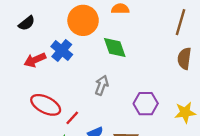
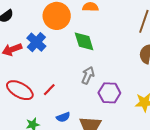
gray arrow: (102, 85) -> (88, 75), moved
red line: (72, 118) -> (49, 90), moved

